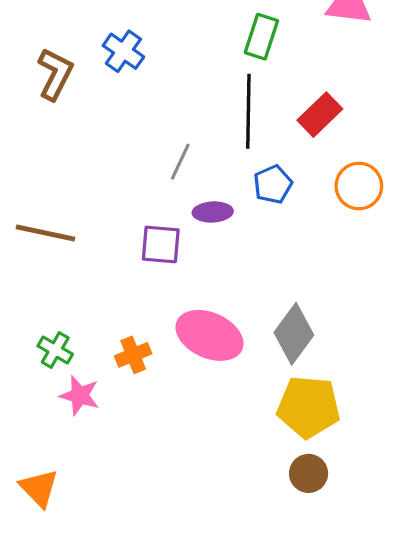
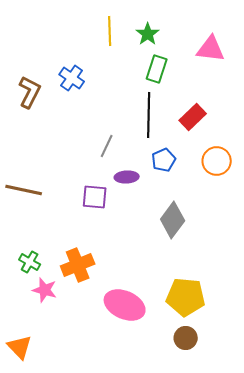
gray diamond: (294, 334) -> (173, 220), moved
pink ellipse: (209, 335) -> (125, 305), moved
orange cross: (133, 355) -> (78, 265), size x1.5

